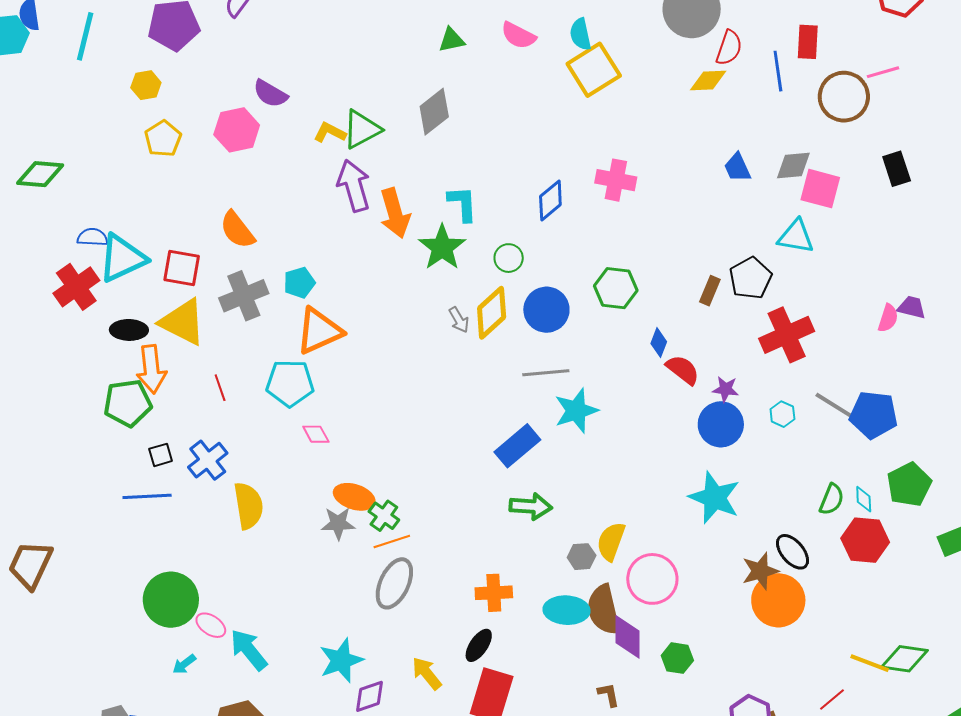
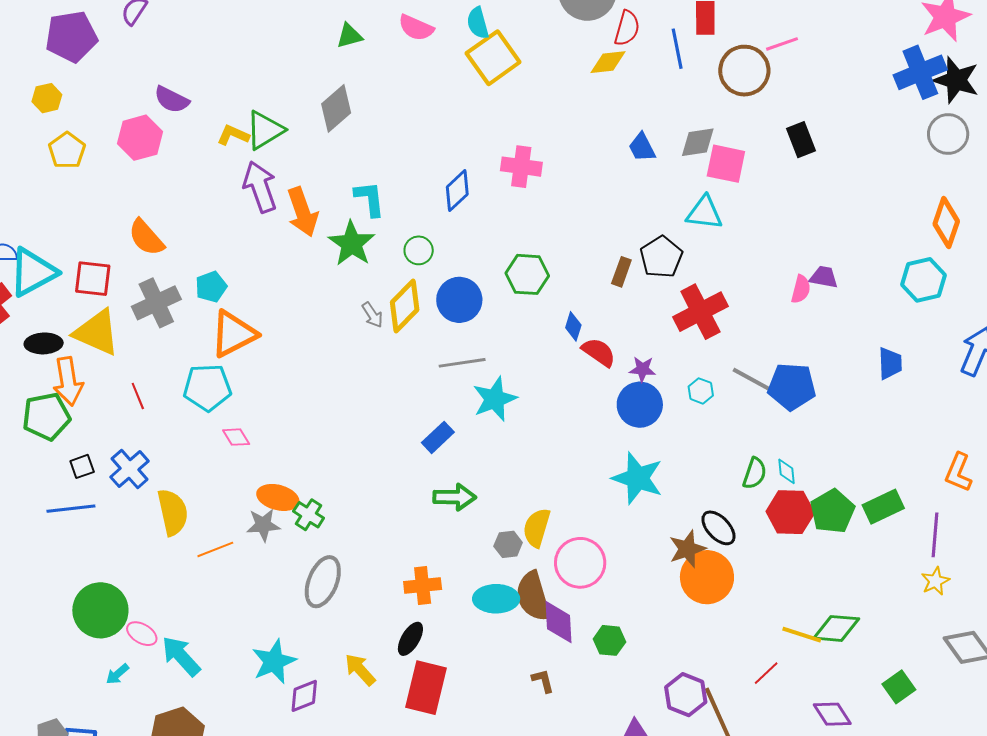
blue rectangle: (517, 446) -> (438, 437), size x0.7
green pentagon: (909, 484) -> (832, 511), moved
orange line: (392, 541) -> (215, 549), moved

